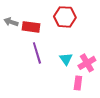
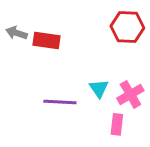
red hexagon: (65, 17) -> (127, 27), moved
purple line: (37, 53) -> (60, 102), moved, turned -70

